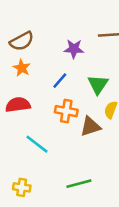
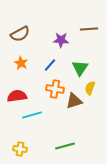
orange star: (22, 68) -> (21, 63), moved
red semicircle: (18, 105) -> (17, 96), moved
cyan line: (37, 144) -> (32, 115), turned -54

